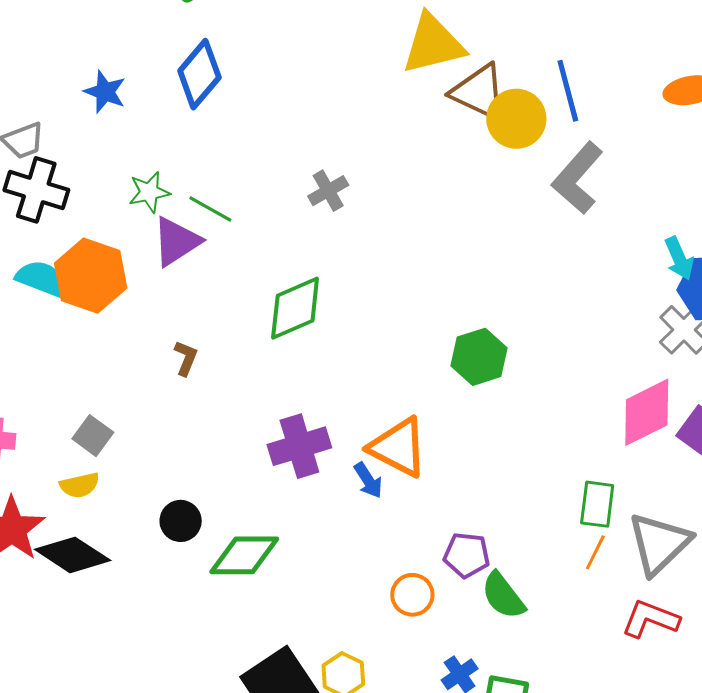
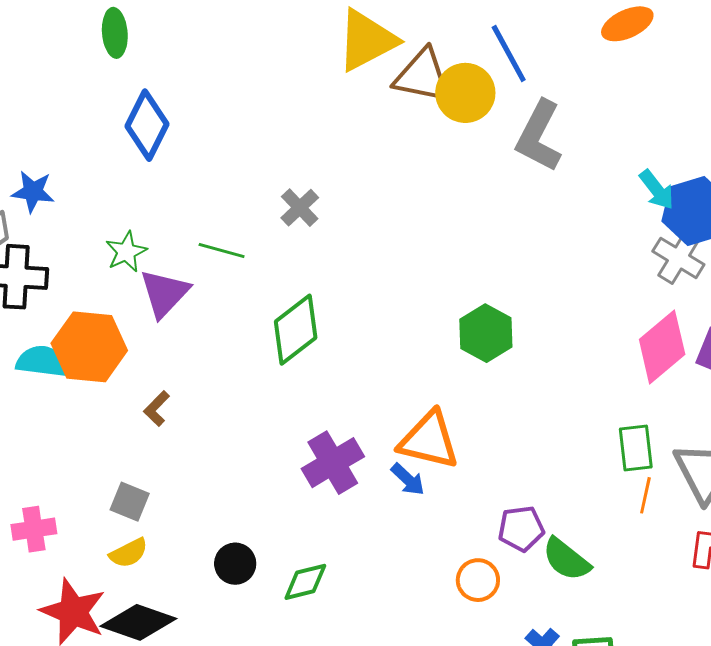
blue star: (105, 92) -> (33, 192), moved
green line: (210, 209) -> (222, 250), moved
brown L-shape: (186, 358) -> (157, 409), moved, turned -144
green diamond: (244, 555) -> (305, 582), size x0.7

